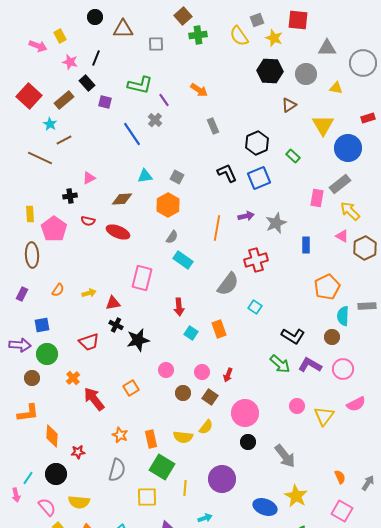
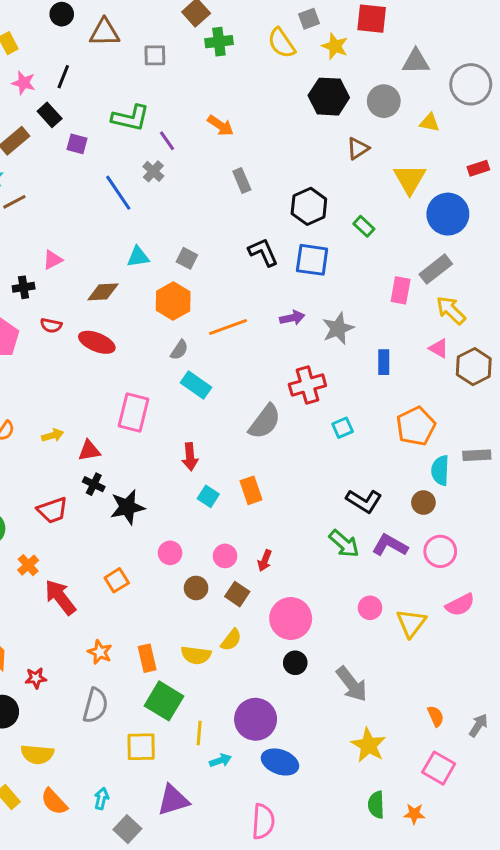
blue square: (259, 178) -> (312, 260), turned 30
orange line: (217, 228) -> (228, 327), moved, turned 60
cyan square: (255, 307) -> (343, 428), moved, turned 32
blue ellipse: (265, 507) -> (280, 762), moved
cyan arrow: (205, 518) -> (220, 760), moved

